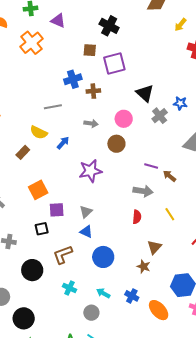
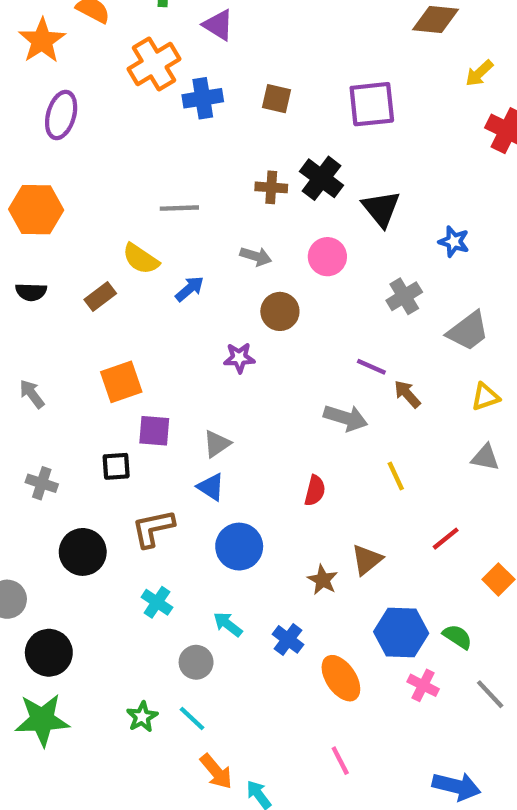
black cross: (109, 26) -> (321, 178), moved
purple square: (114, 63) -> (372, 104), moved
blue cross: (73, 79) -> (203, 98), moved
gray cross: (160, 116) -> (404, 296), moved
brown circle: (116, 144) -> (280, 311), moved
purple star: (90, 171) -> (239, 358), size x0.6
red semicircle: (137, 217) -> (315, 491), moved
brown triangle: (154, 247) -> (367, 560), moved

